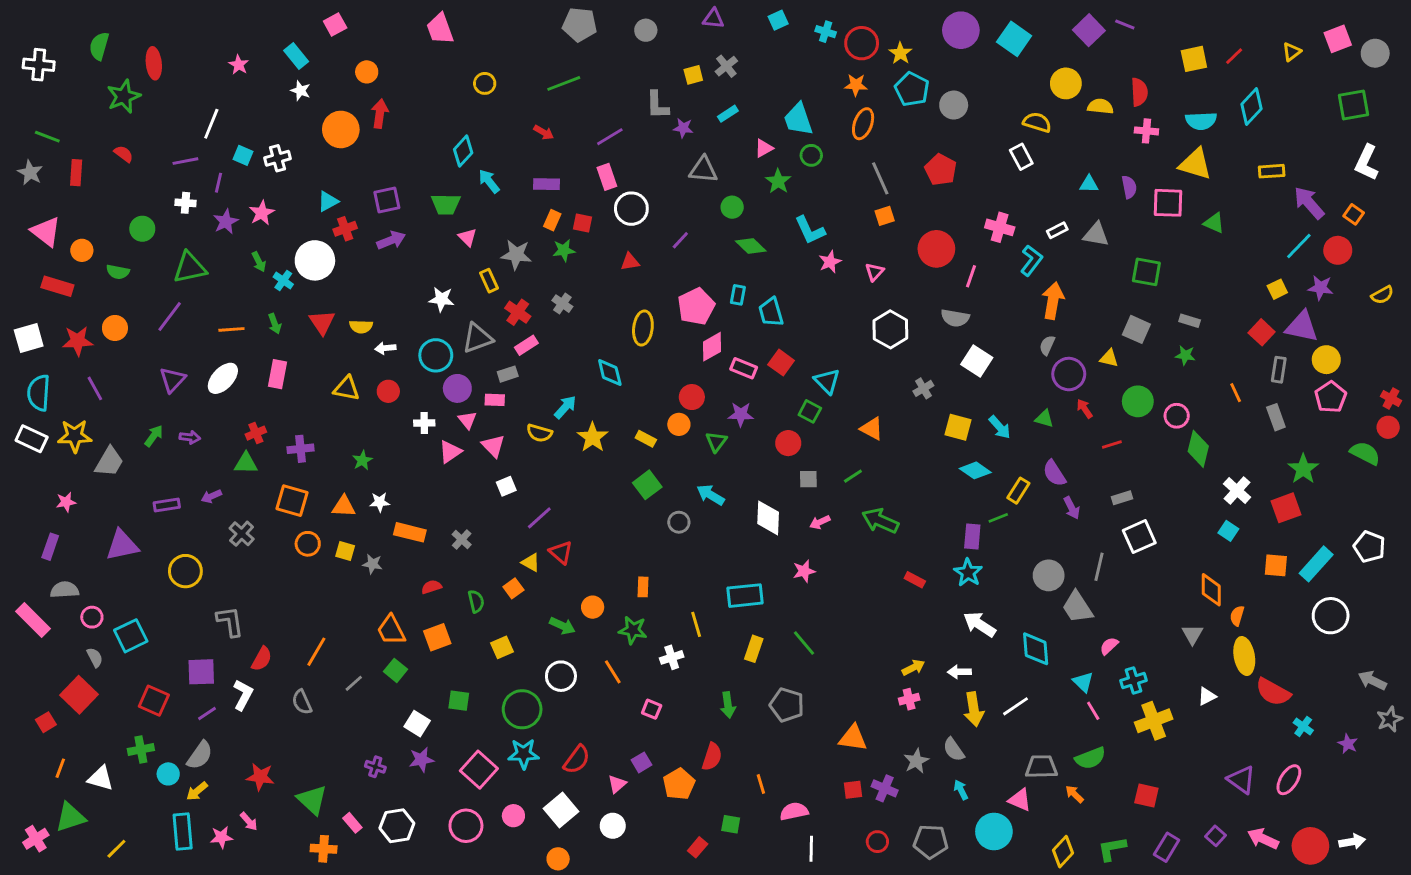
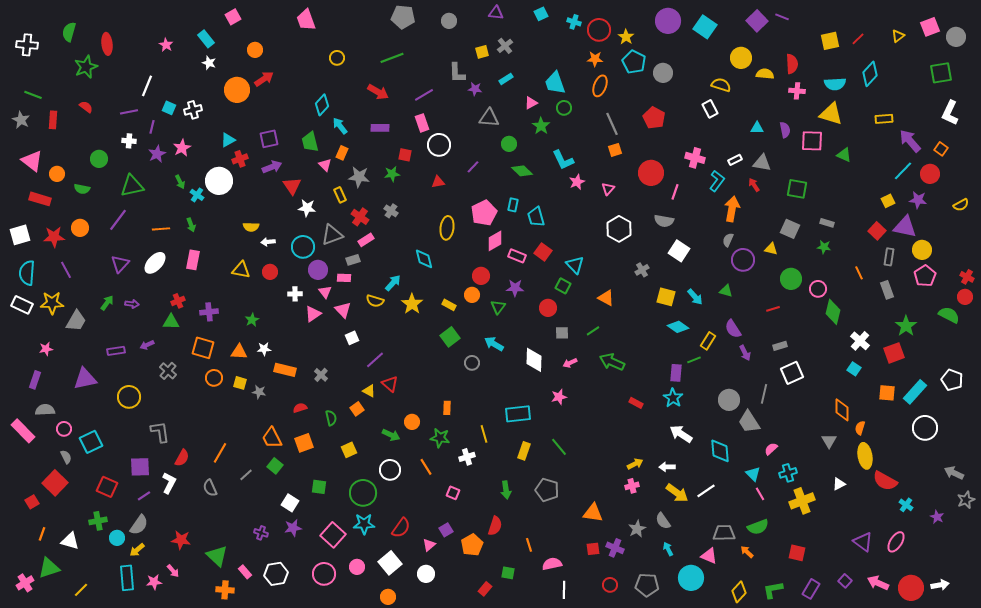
red arrow: (380, 114) -> (264, 79), turned 48
red arrow: (544, 132) -> (378, 92), size x1.5
green trapezoid: (446, 204) -> (310, 142), turned 75
orange rectangle: (552, 220) -> (342, 153), moved
red triangle: (322, 322) -> (292, 186), moved
red arrow: (1085, 409) -> (754, 185), moved
yellow arrow: (974, 709) -> (677, 493), turned -45

